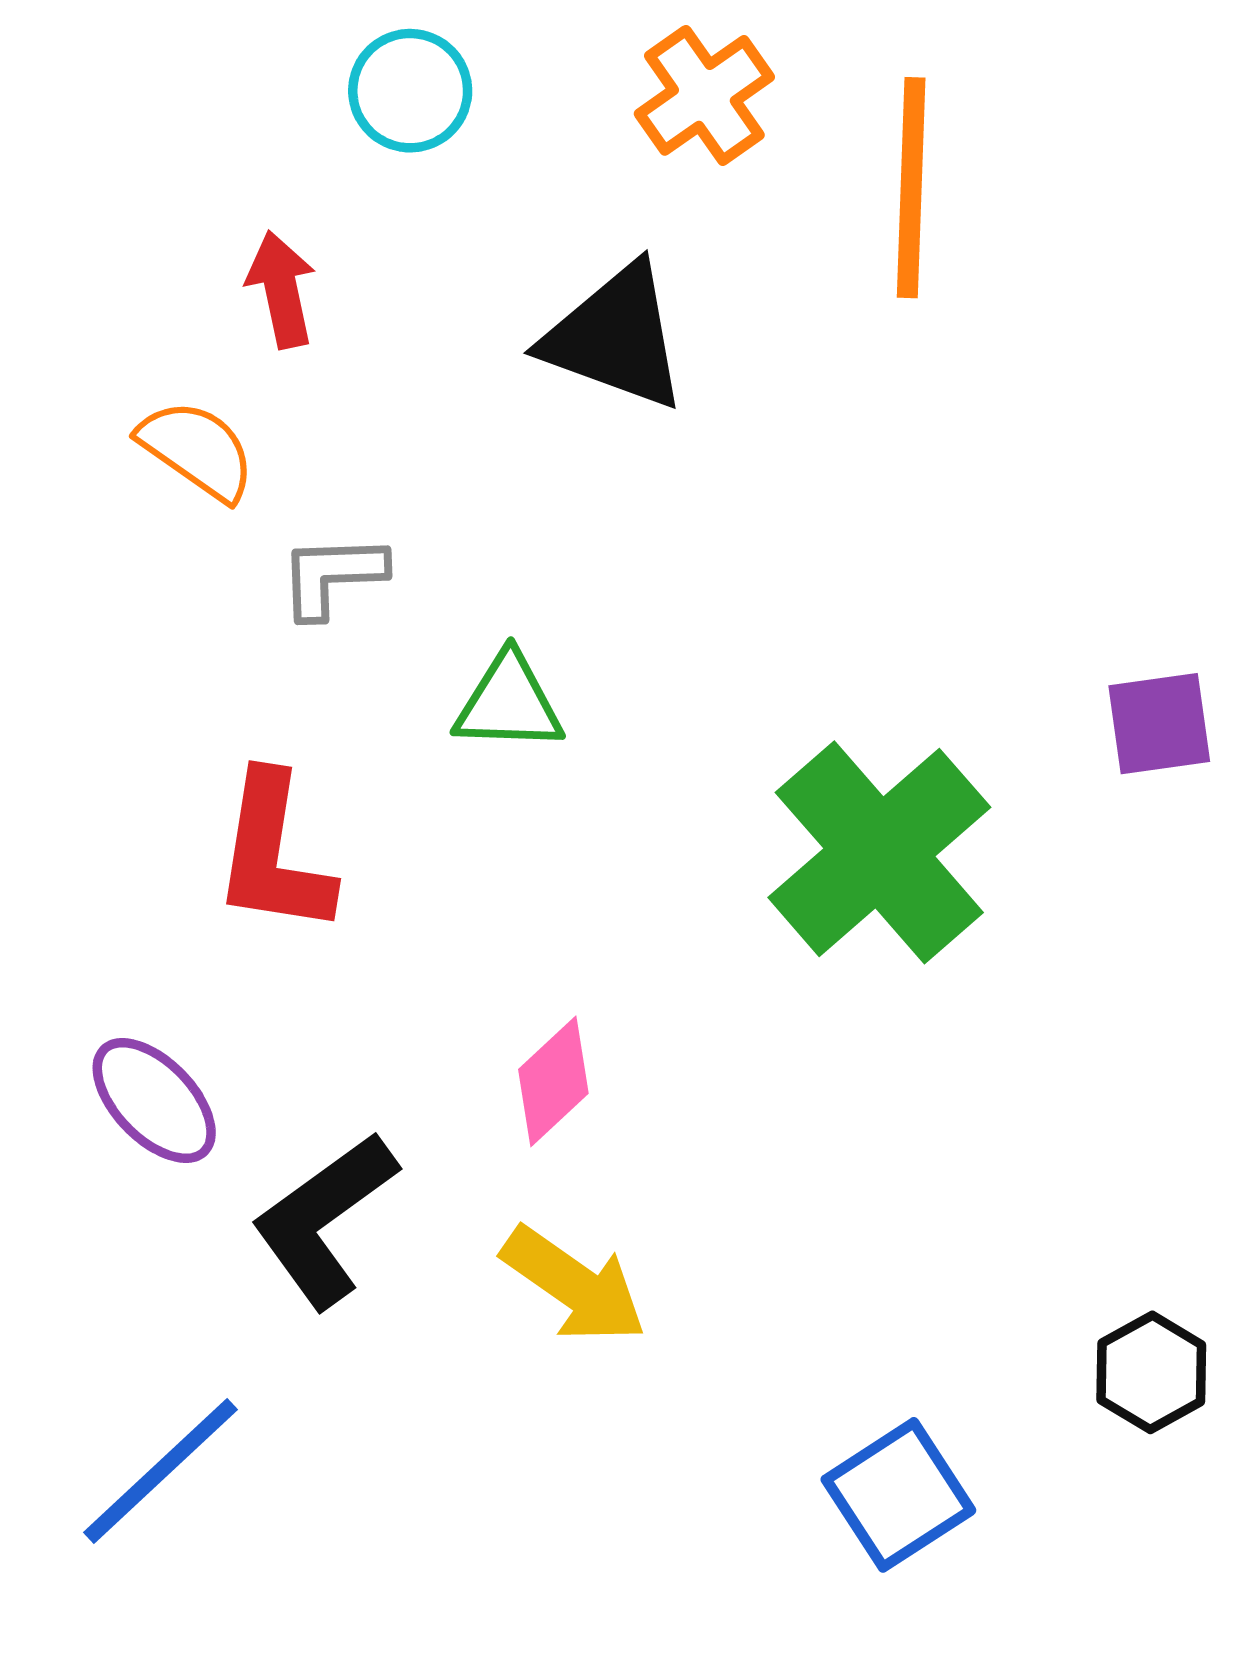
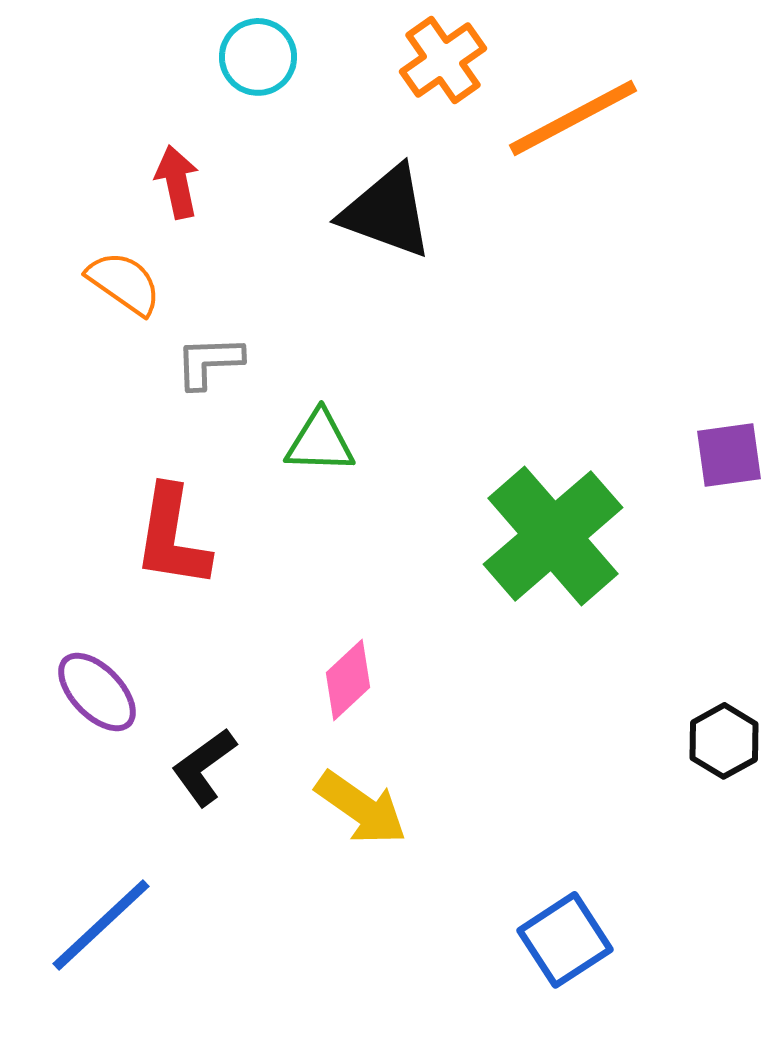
orange line: (911, 188) -> (573, 118), turned 60
black L-shape: (324, 1220) -> (204, 767), size x0.7
black hexagon: (1151, 1372) -> (724, 741), moved

